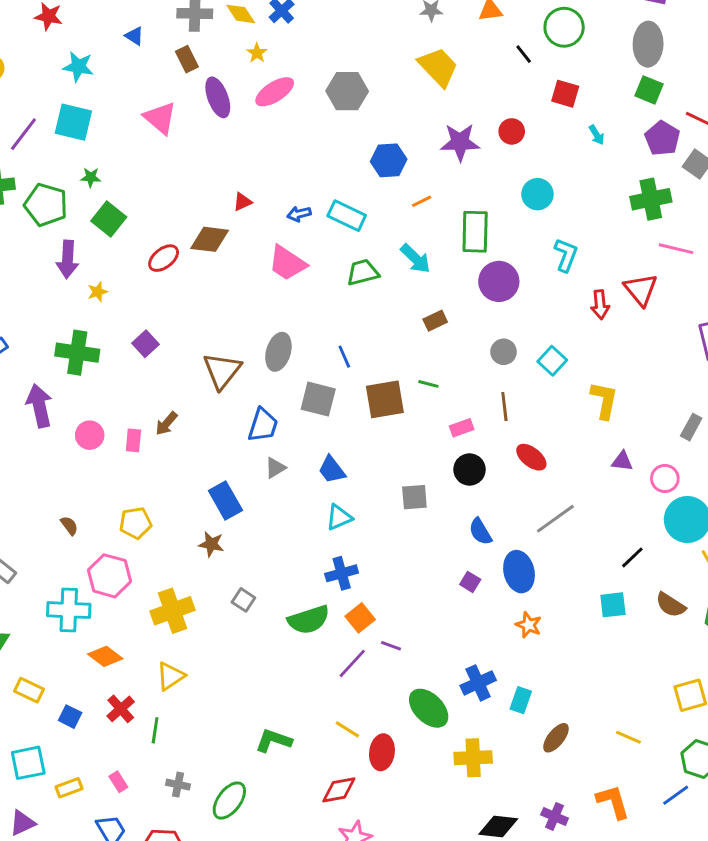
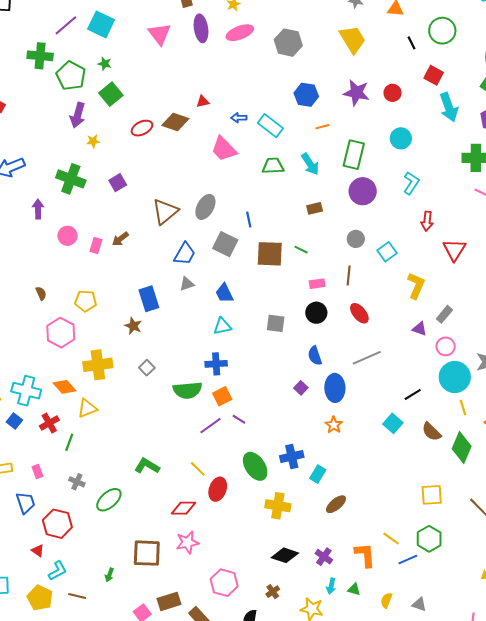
cyan arrow: (597, 135) -> (449, 107), size x2.0
red triangle: (641, 290) -> (454, 250), moved
purple arrow: (39, 406) -> (38, 209), size x0.7
gray rectangle: (691, 427) -> (444, 314), moved
cyan square: (613, 605) -> (393, 423), turned 36
cyan cross: (69, 610) -> (26, 391), moved
orange diamond: (105, 656) -> (64, 387), moved
yellow line: (628, 737) -> (391, 539), moved

